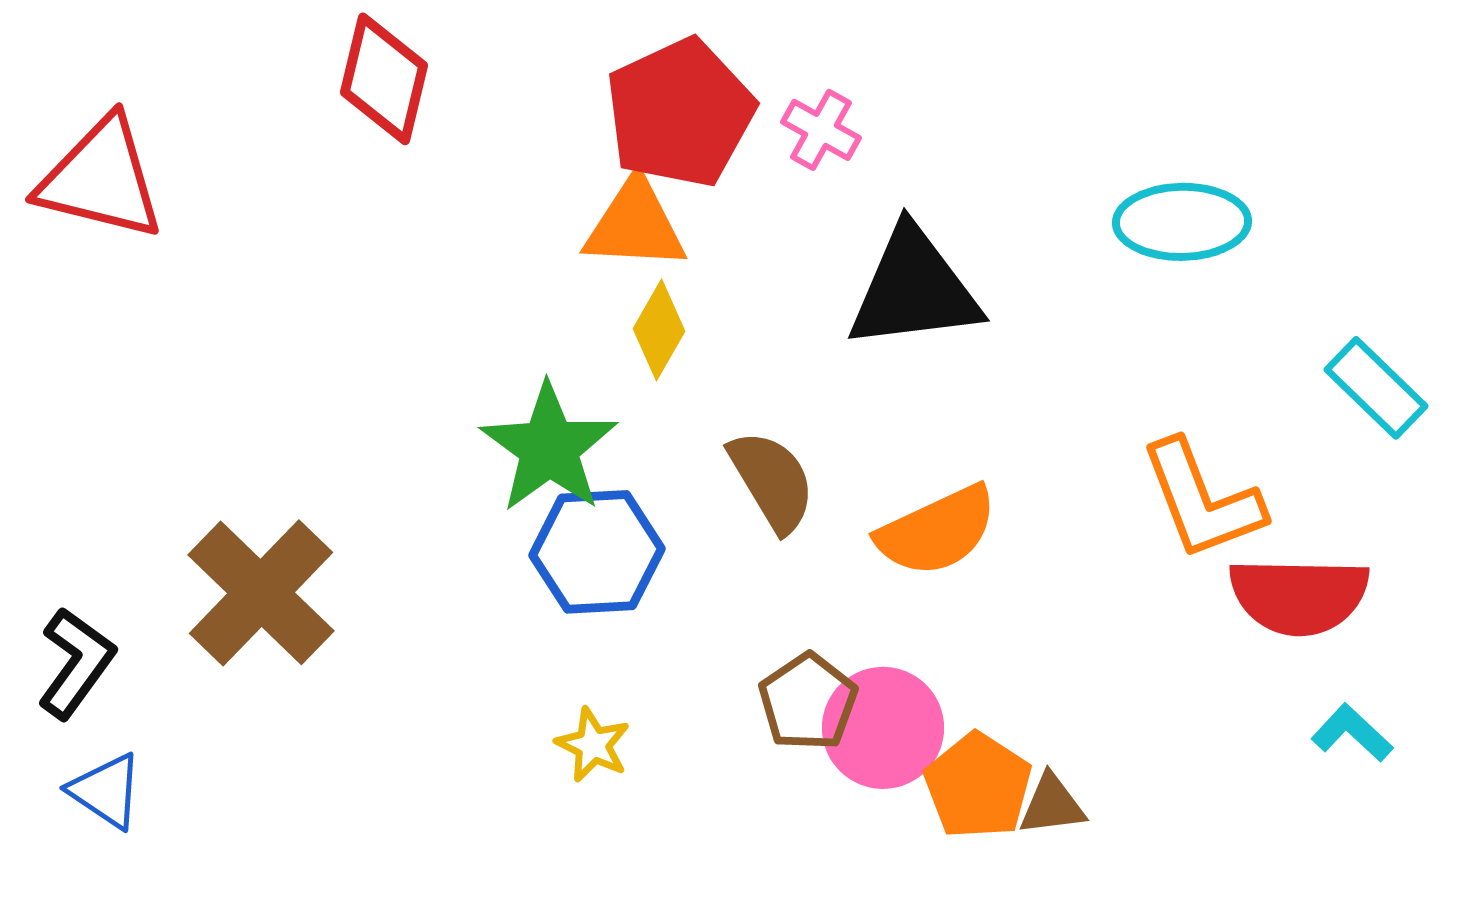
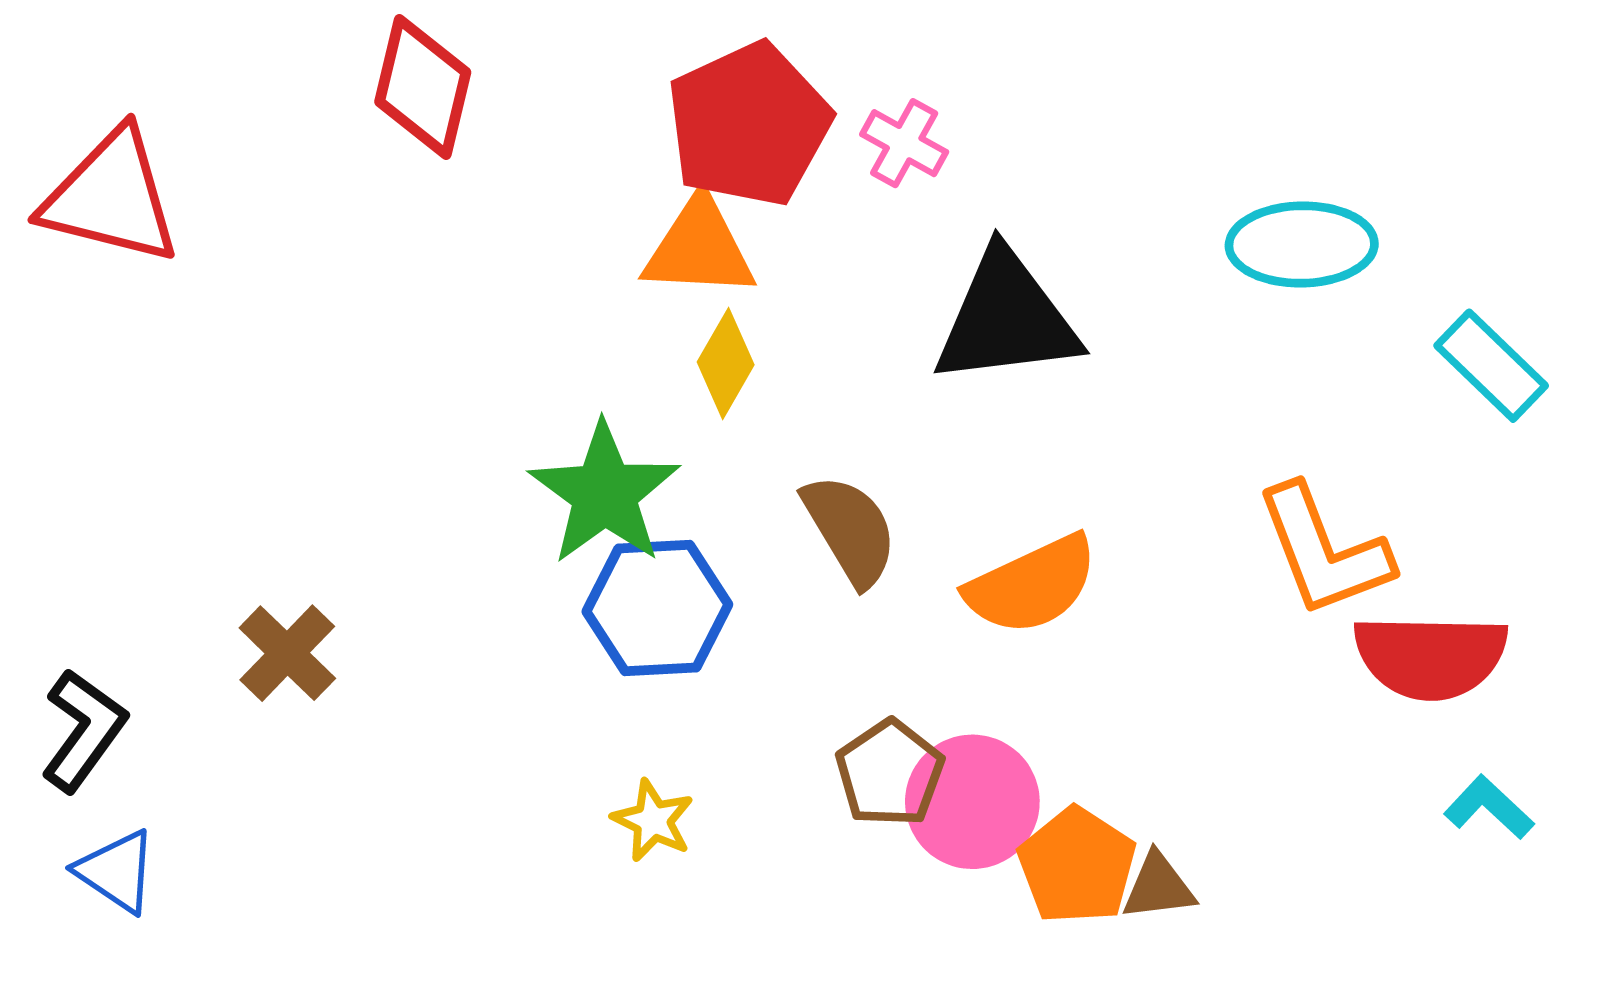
cyan rectangle: (1376, 388) -> (1491, 366), moved
brown cross: (261, 593) -> (287, 653), size x0.6

